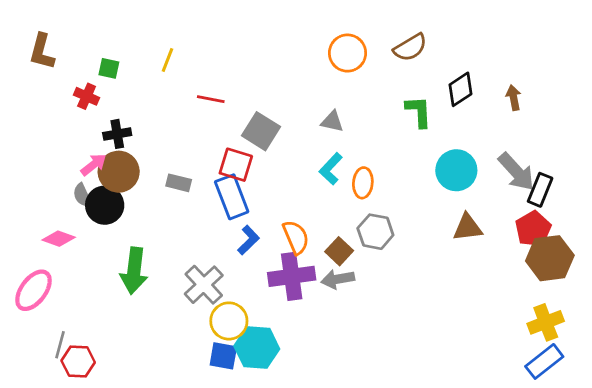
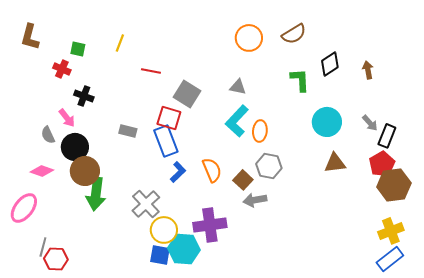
black cross: (117, 134) -> (84, 96), turned 30
pink arrow: (93, 165) -> (67, 118), turned 90
cyan L-shape: (331, 169) -> (237, 121), size x1.4
brown circle: (119, 172) -> (85, 171), moved
gray arrow: (516, 172) -> (370, 123), size x0.6
gray semicircle: (82, 195) -> (48, 135), moved
purple cross: (292, 276) -> (210, 225), moved
gray arrow: (338, 279) -> (255, 200), moved

